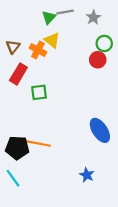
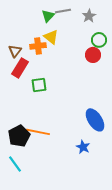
brown triangle: (13, 47) -> (15, 51), moved
orange cross: (38, 50) -> (38, 46), turned -35
black pentagon: (17, 148) -> (19, 136), turned -30
blue star: (87, 175) -> (83, 147), moved

